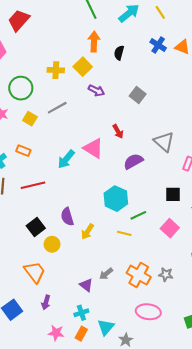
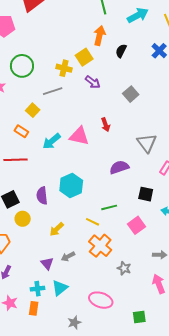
yellow cross: (56, 70) -> (64, 68), moved
yellow square: (30, 119) -> (33, 110), moved
pink triangle: (93, 148) -> (79, 136), turned -30
orange rectangle: (23, 151) -> (21, 131), moved
purple semicircle: (133, 161) -> (119, 167), moved
cyan hexagon: (116, 199) -> (71, 185), moved
yellow arrow: (87, 232) -> (57, 229), moved
orange cross: (139, 275) -> (100, 246), moved
cyan triangle: (106, 327) -> (60, 288), moved
orange rectangle: (81, 334) -> (34, 308), turned -32

